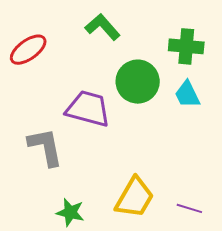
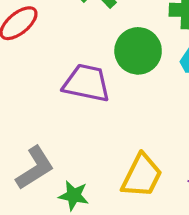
gray L-shape: (45, 147) -> (35, 168), moved, turned 72

